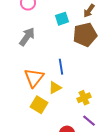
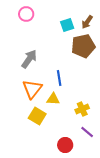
cyan square: (62, 19) -> (67, 25), moved
gray arrow: (27, 37) -> (29, 59), moved
yellow triangle: (55, 88) -> (53, 99), turned 32

